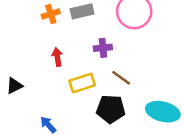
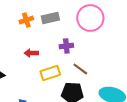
red arrow: (57, 57) -> (31, 53), turned -80

